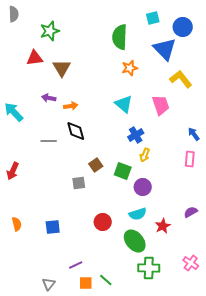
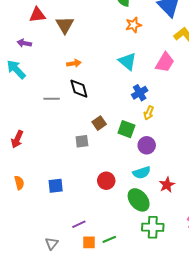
purple arrow: (49, 98) -> (24, 43), moved
pink trapezoid: (161, 105) -> (165, 62), turned 50
red arrow: (13, 171) -> (17, 139), moved
green line: (106, 280) -> (109, 239), turned -64

